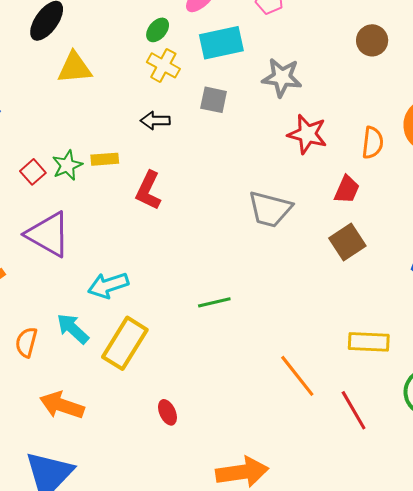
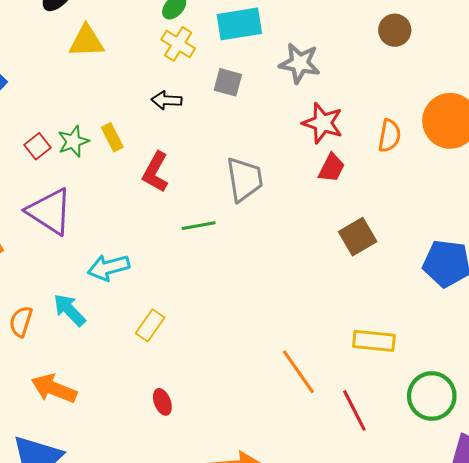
yellow rectangle: (105, 159) -> (112, 137), turned 64
red trapezoid: (347, 189) -> (332, 168), moved
gray trapezoid: (270, 209) -> (245, 179), moved, turned -117
green line: (214, 302) -> (199, 226), moved
yellow rectangle: (125, 343) -> (150, 325), moved, size x0.6

